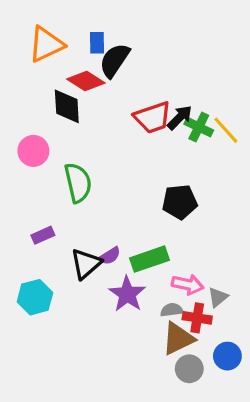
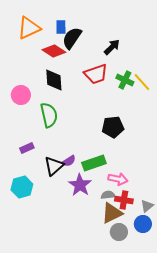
black diamond: (67, 106) -> (54, 80), moved
black arrow: (180, 118) -> (112, 47), moved
gray triangle: (218, 297) -> (147, 206), moved

